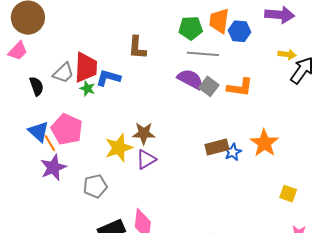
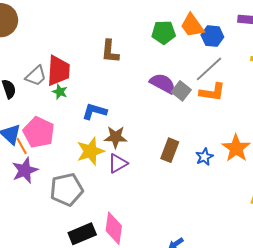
orange trapezoid: (219, 21) -> (192, 26), turned -44
gray line: (203, 54) -> (209, 69), moved, turned -48
blue L-shape: (108, 78) -> (94, 111), moved
brown rectangle: (217, 147) -> (170, 150), moved, turned -55
gray pentagon: (95, 186) -> (67, 190), size x1.4

